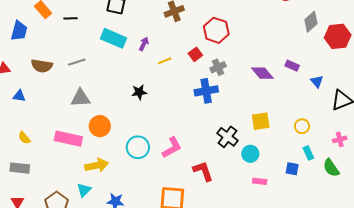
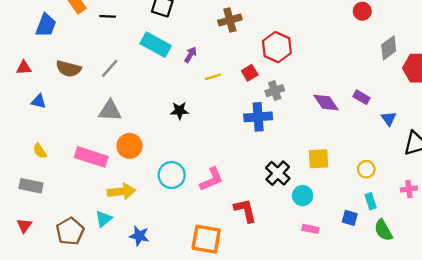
gray line: (77, 62) -> (110, 68), turned -36
green semicircle: (331, 168) -> (383, 230), moved

